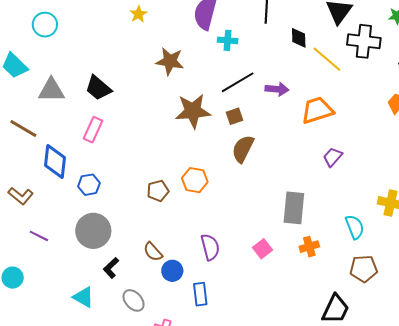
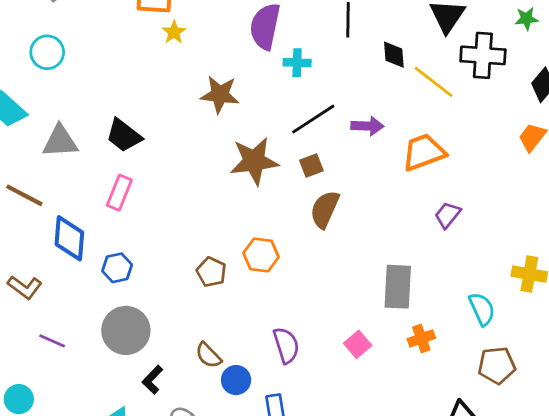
brown pentagon: (158, 191) -> (211, 272), turned -30

